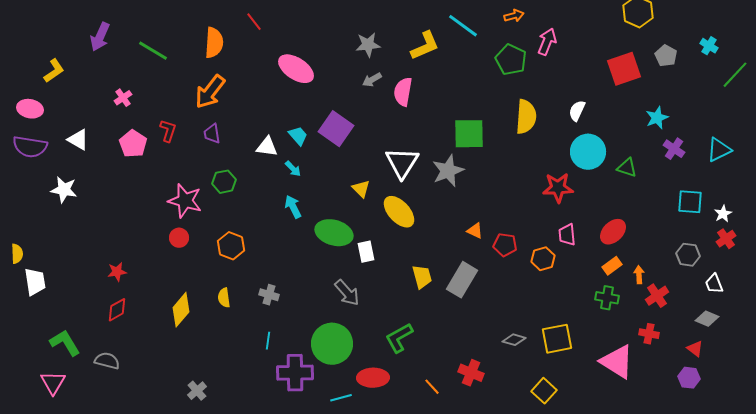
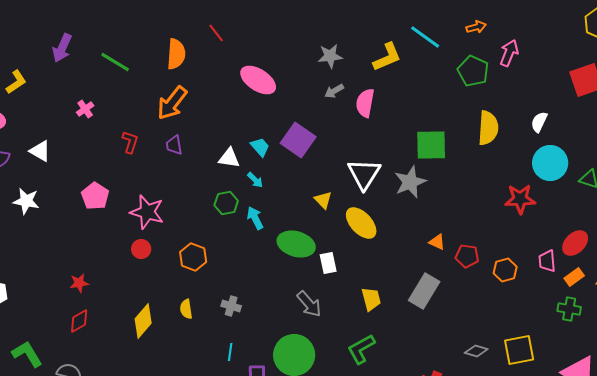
pink pentagon: (133, 144) -> (95, 196), moved
green hexagon: (224, 182) -> (226, 203), moved
pink trapezoid: (567, 235) -> (547, 261), moved
yellow trapezoid: (422, 277) -> (371, 299), moved

